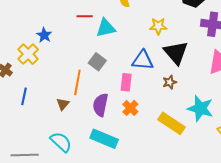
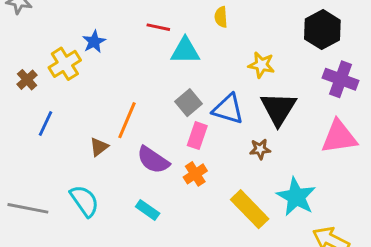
gray square: (97, 62) -> (189, 103), moved
purple semicircle: (100, 105) -> (153, 160), turned -80
cyan rectangle: (104, 139) -> (148, 210), size x0.6

